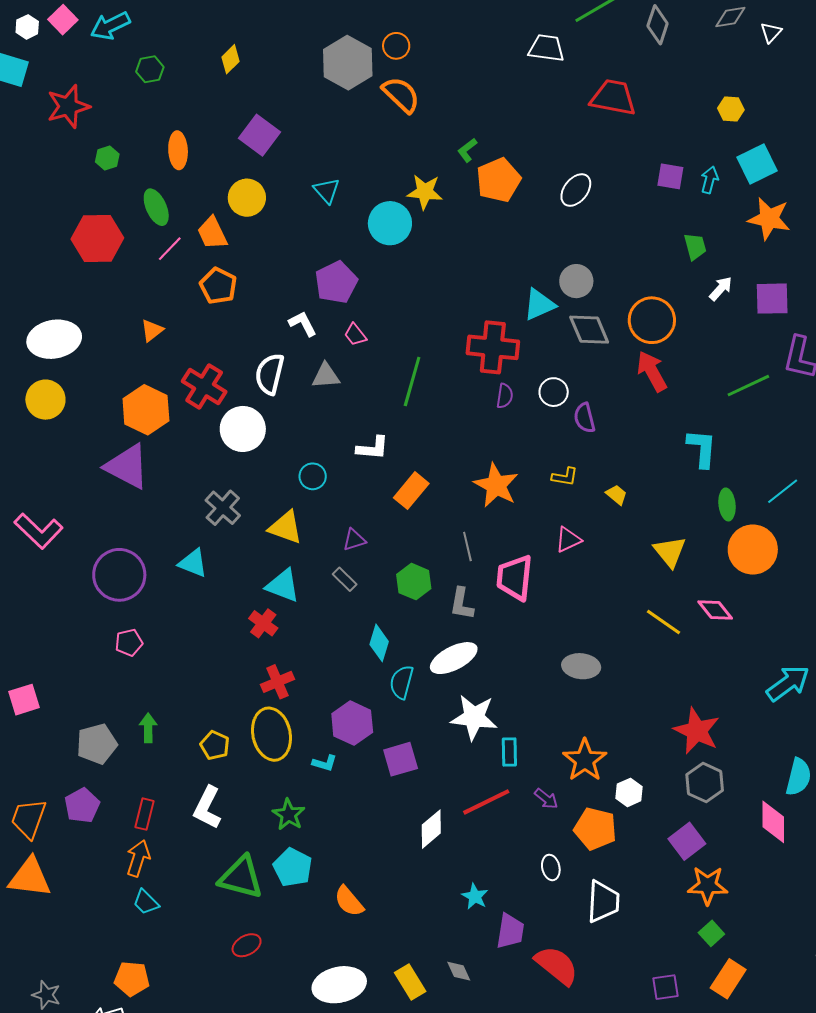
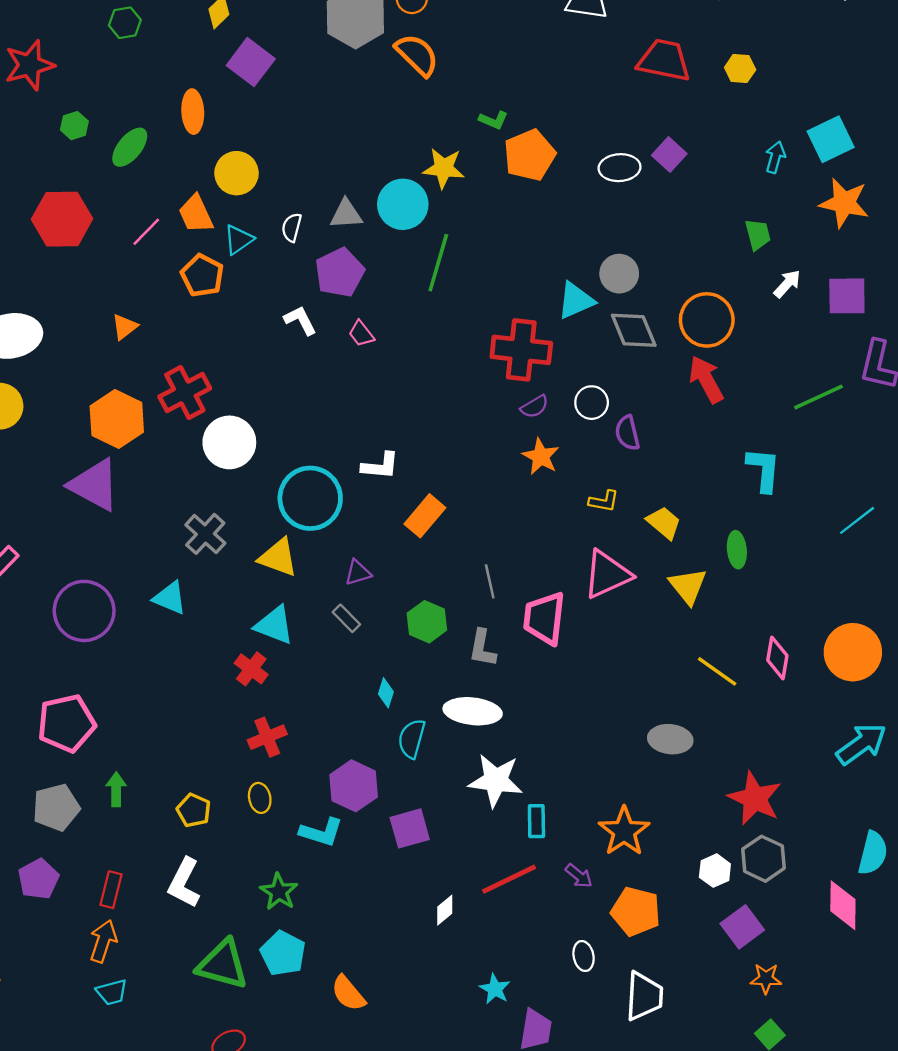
yellow hexagon: (731, 109) -> (740, 69), moved
purple square: (259, 135) -> (251, 62), moved
orange ellipse: (178, 150) -> (193, 112), moved
green L-shape: (467, 150) -> (493, 120), turned -120
purple square: (670, 176) -> (669, 154), moved, turned 32
white ellipse: (576, 190) -> (620, 168), turned 48
cyan triangle: (327, 191) -> (238, 239), moved, turned 36
green ellipse: (156, 207) -> (130, 147), moved, turned 63
white semicircle: (270, 374) -> (292, 227), moved, size x0.6
gray triangle: (326, 376) -> (346, 214), moved
green line: (412, 381) -> (438, 263), moved
red cross: (204, 386) -> (185, 392), turned 30
purple semicircle: (505, 396) -> (535, 407), turned 50
cyan circle: (313, 476) -> (310, 498), size x2.0
orange star: (496, 485) -> (541, 456), moved, size x0.7
yellow trapezoid: (617, 495) -> (664, 523), size x1.4
green ellipse: (727, 504) -> (737, 550), moved
pink triangle: (568, 540) -> (607, 574), size x1.6
orange circle: (753, 550) -> (853, 652), moved
yellow triangle: (670, 552) -> (688, 586), moved
pink diamond: (715, 610) -> (777, 658), turned 48
pink pentagon: (129, 643) -> (66, 723), moved, size x1.8
cyan diamond: (379, 643) -> (386, 693), size x0.7
white ellipse: (454, 658) -> (473, 711), turned 33
gray ellipse: (581, 666) -> (670, 739), moved
yellow ellipse: (271, 734) -> (260, 798), size x0.5
cyan L-shape: (325, 763) -> (321, 832), size x1.5
white hexagon: (629, 792) -> (715, 871), moved
white diamond: (431, 829) -> (445, 910), size x0.7
orange star: (708, 885) -> (766, 979), size x0.7
cyan trapezoid: (146, 902) -> (112, 992), turned -60

